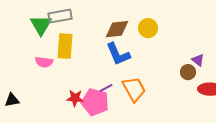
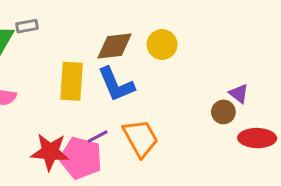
gray rectangle: (60, 16) -> (27, 26), size x0.6
yellow rectangle: (65, 46) -> (72, 81), moved
red star: (75, 98) -> (50, 152), size x1.4

